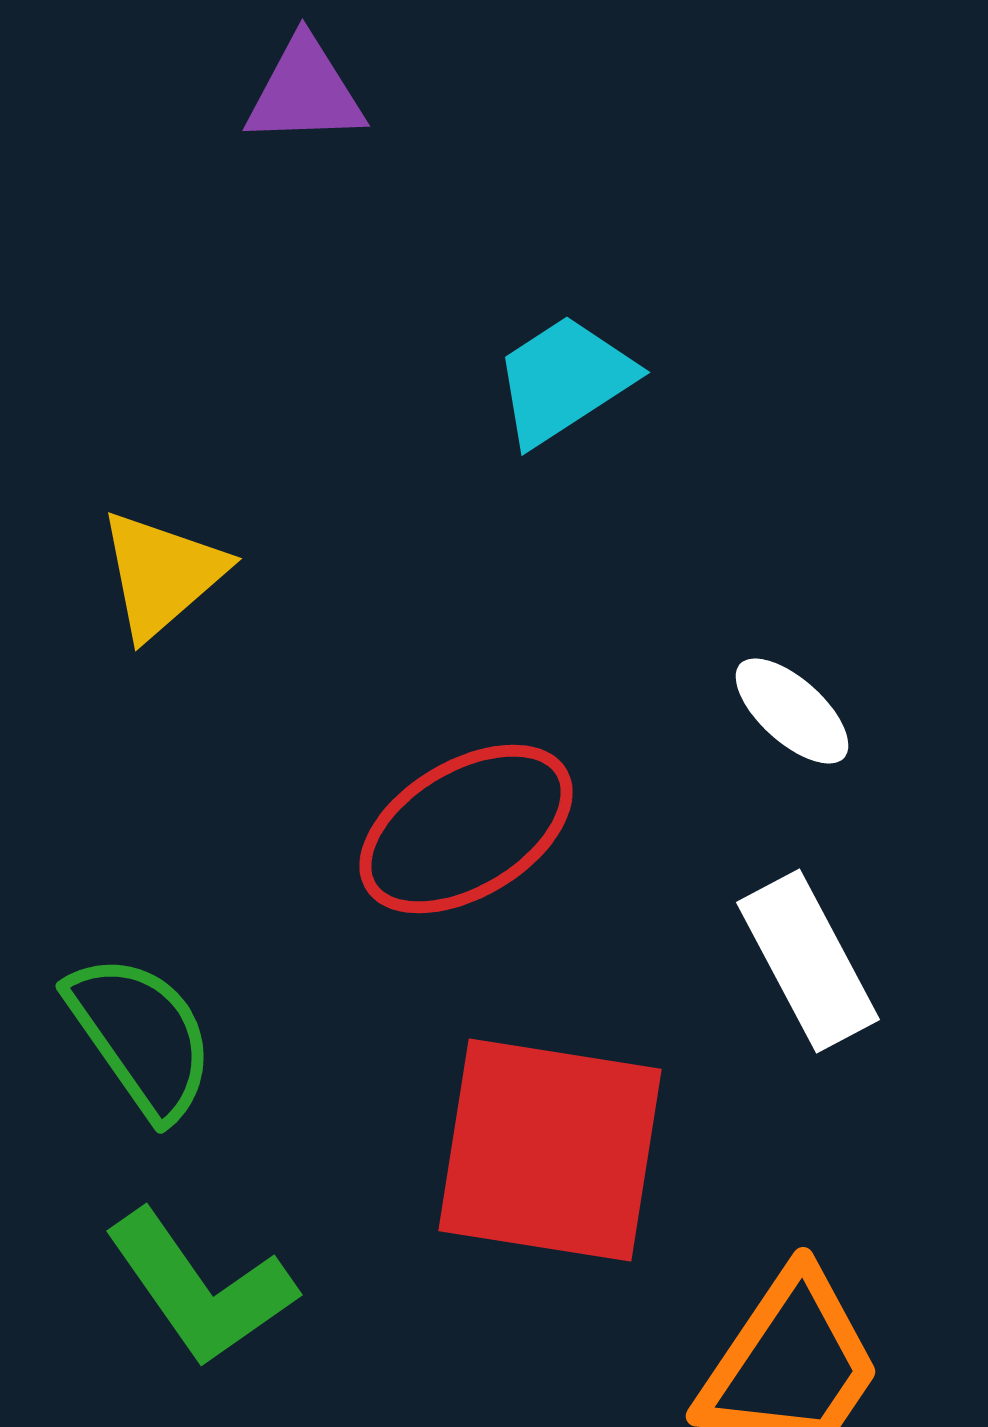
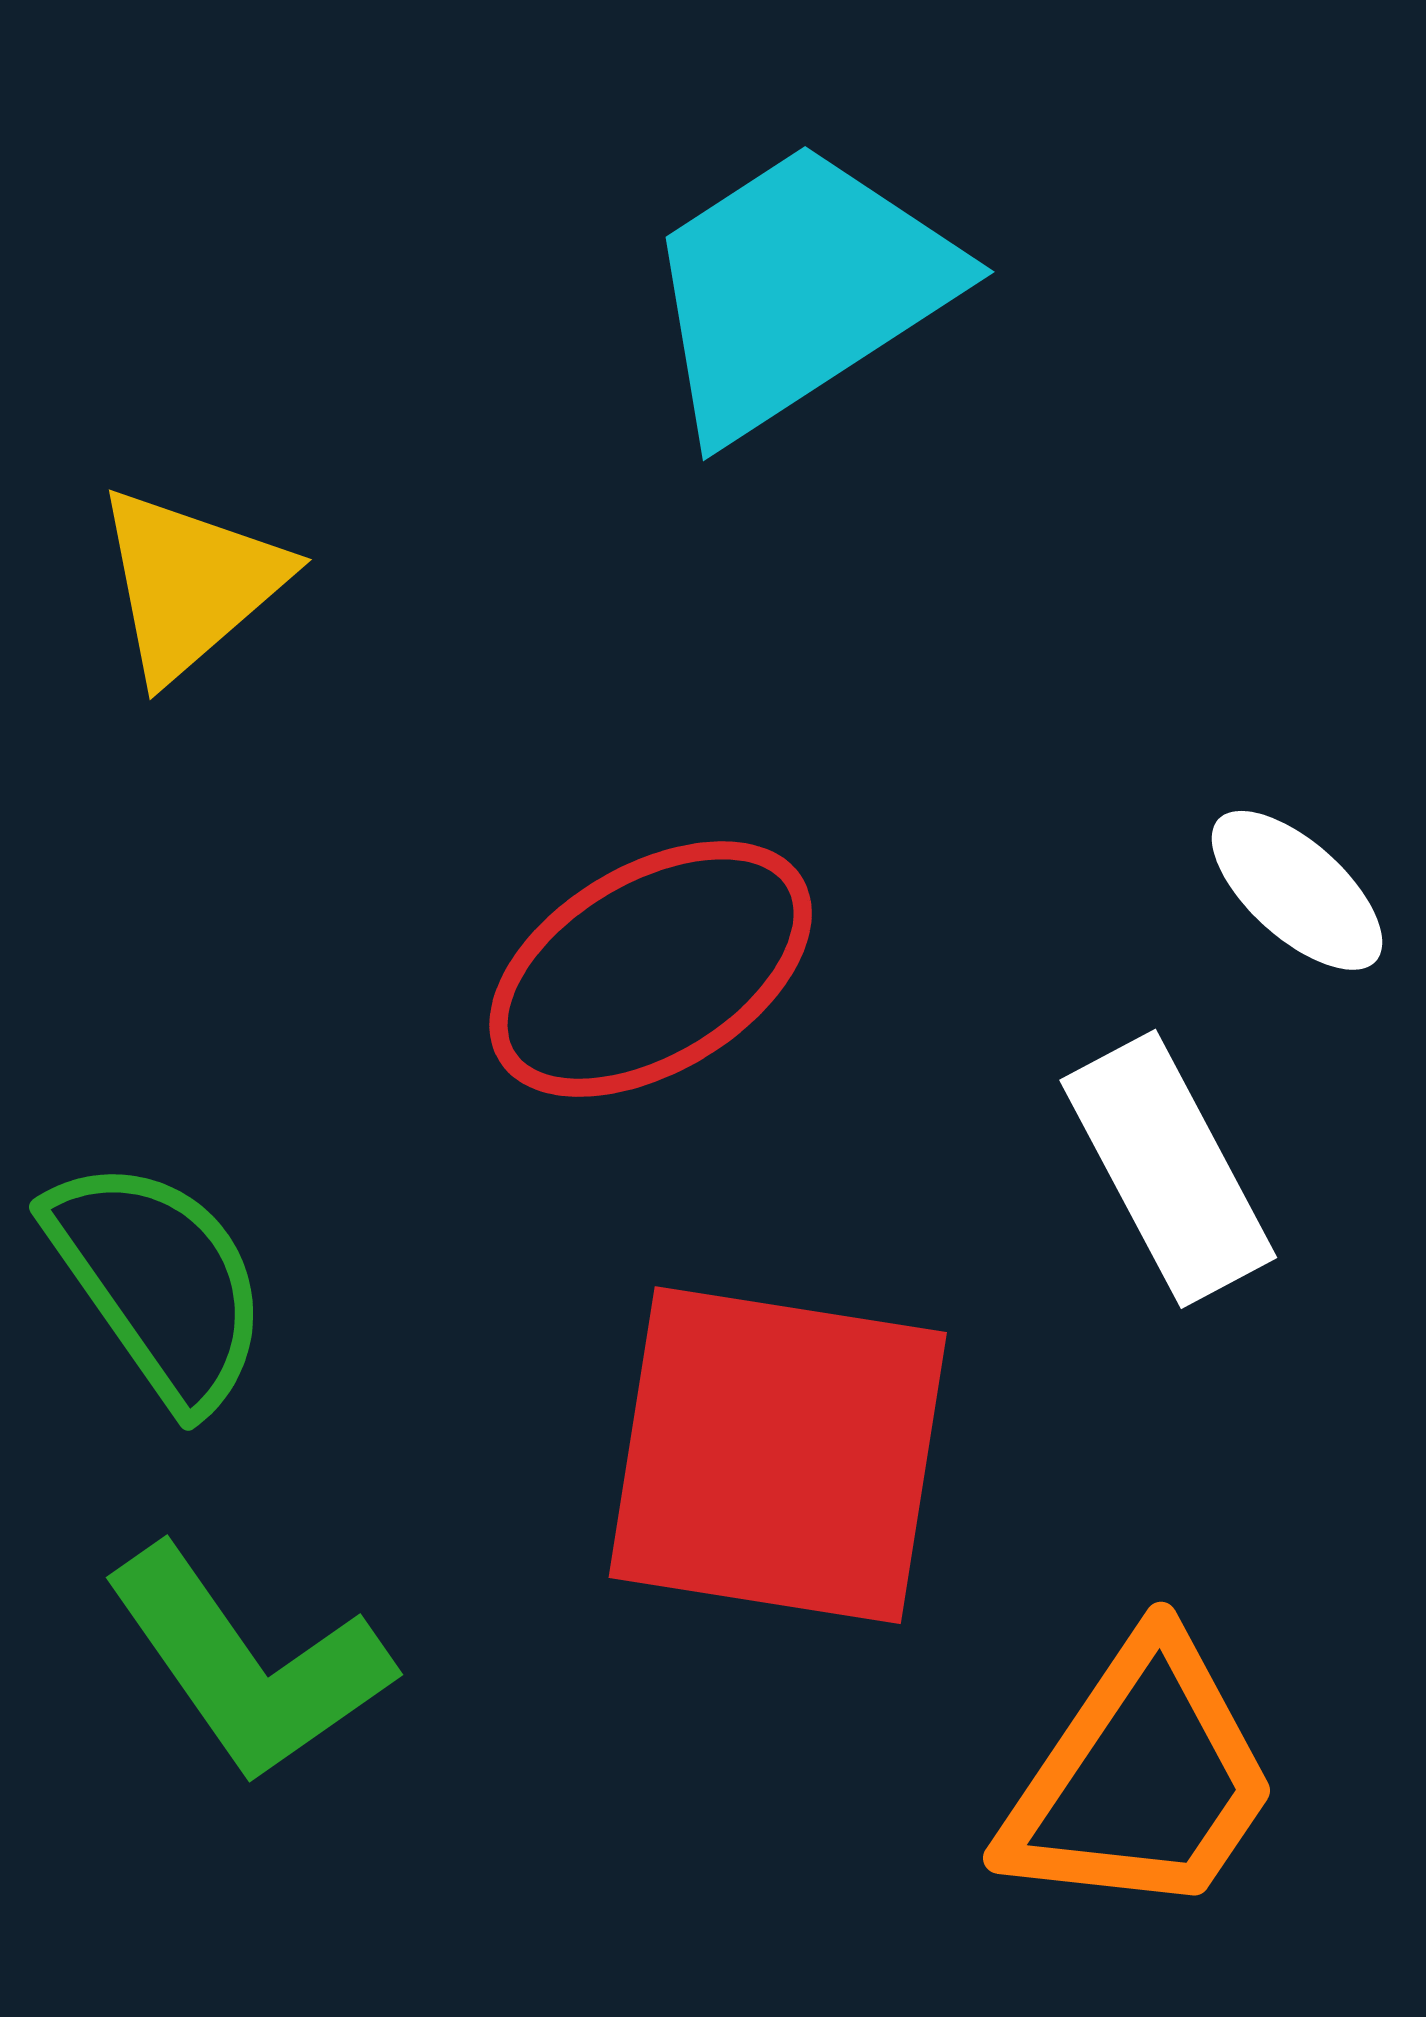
cyan trapezoid: (564, 380) -> (799, 289), size x1.5
white ellipse: (792, 711) -> (1297, 890), moved

